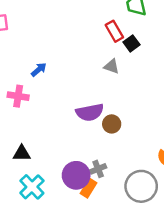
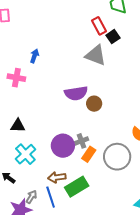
gray triangle: (112, 66) -> (96, 55), size x1.6
blue arrow: (39, 70) -> (34, 56), turned -32
orange rectangle: (89, 188) -> (89, 154), moved

